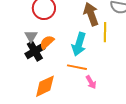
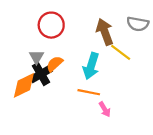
yellow line: (105, 32) -> (121, 52), turned -54
orange diamond: (45, 86) -> (24, 85), moved

